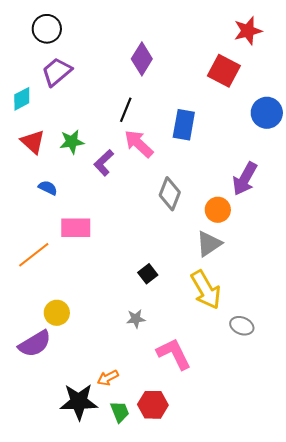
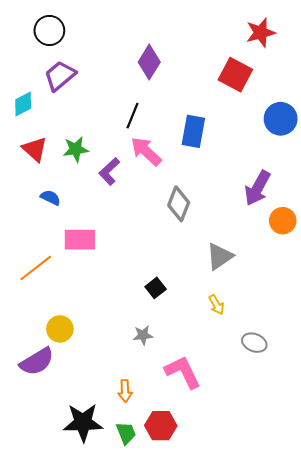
orange circle: (218, 210) -> (283, 221), moved
yellow arrow: (206, 290) -> (216, 305), size x0.5
orange arrow: (108, 378) -> (125, 391), moved, turned -65

